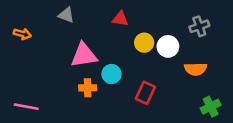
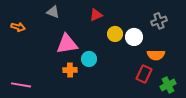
red triangle: (120, 19) -> (96, 15), turned -32
red rectangle: (145, 93) -> (144, 74), moved

